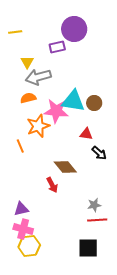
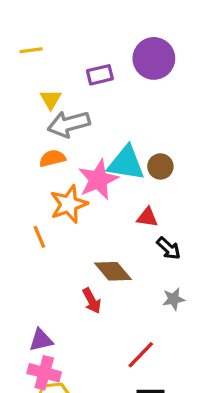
purple circle: (74, 29) -> (154, 58), moved
pink star: (56, 111) -> (98, 180), turned -30
gray star: (94, 205) -> (174, 299), moved
red line: (97, 220) -> (141, 355), moved, turned -42

